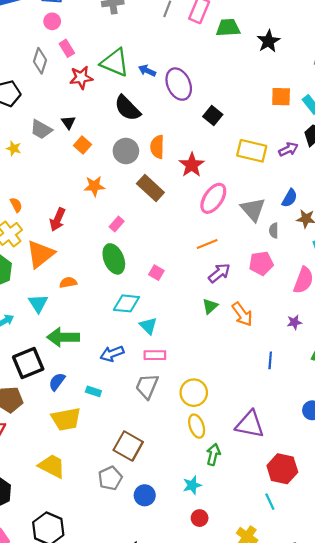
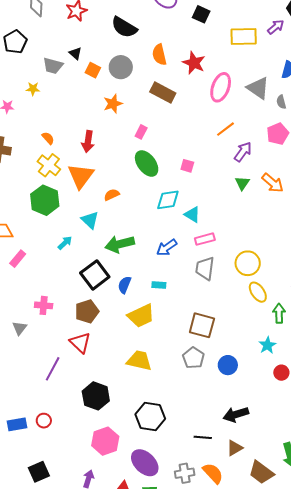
gray circle: (126, 151) -> (121, 67), moved

